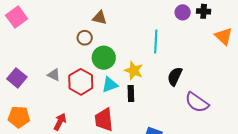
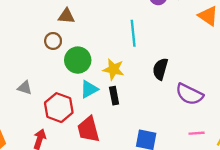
red hexagon: (81, 82) -> (59, 108), moved

